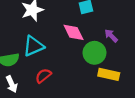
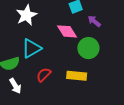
purple arrow: (111, 36) -> (94, 21), moved
yellow rectangle: (109, 74) -> (77, 76), moved

